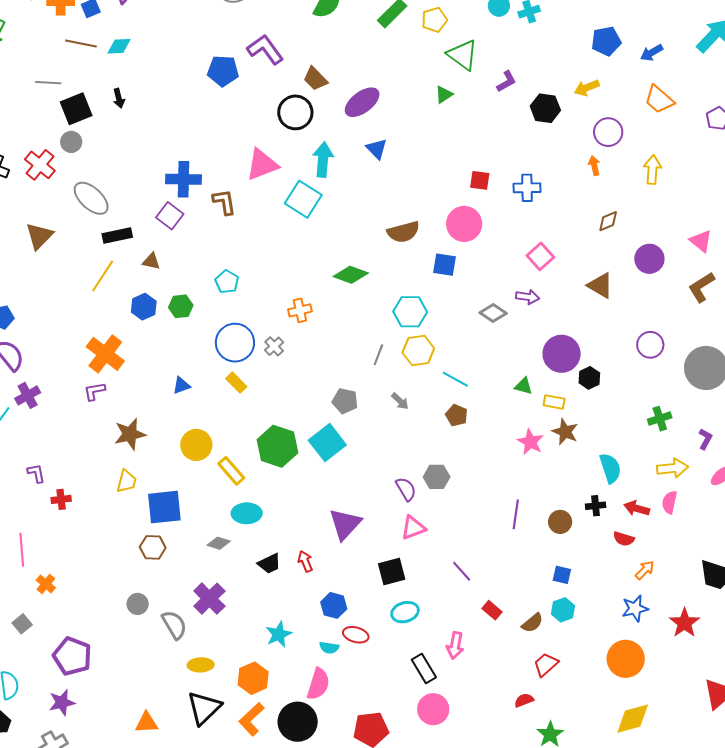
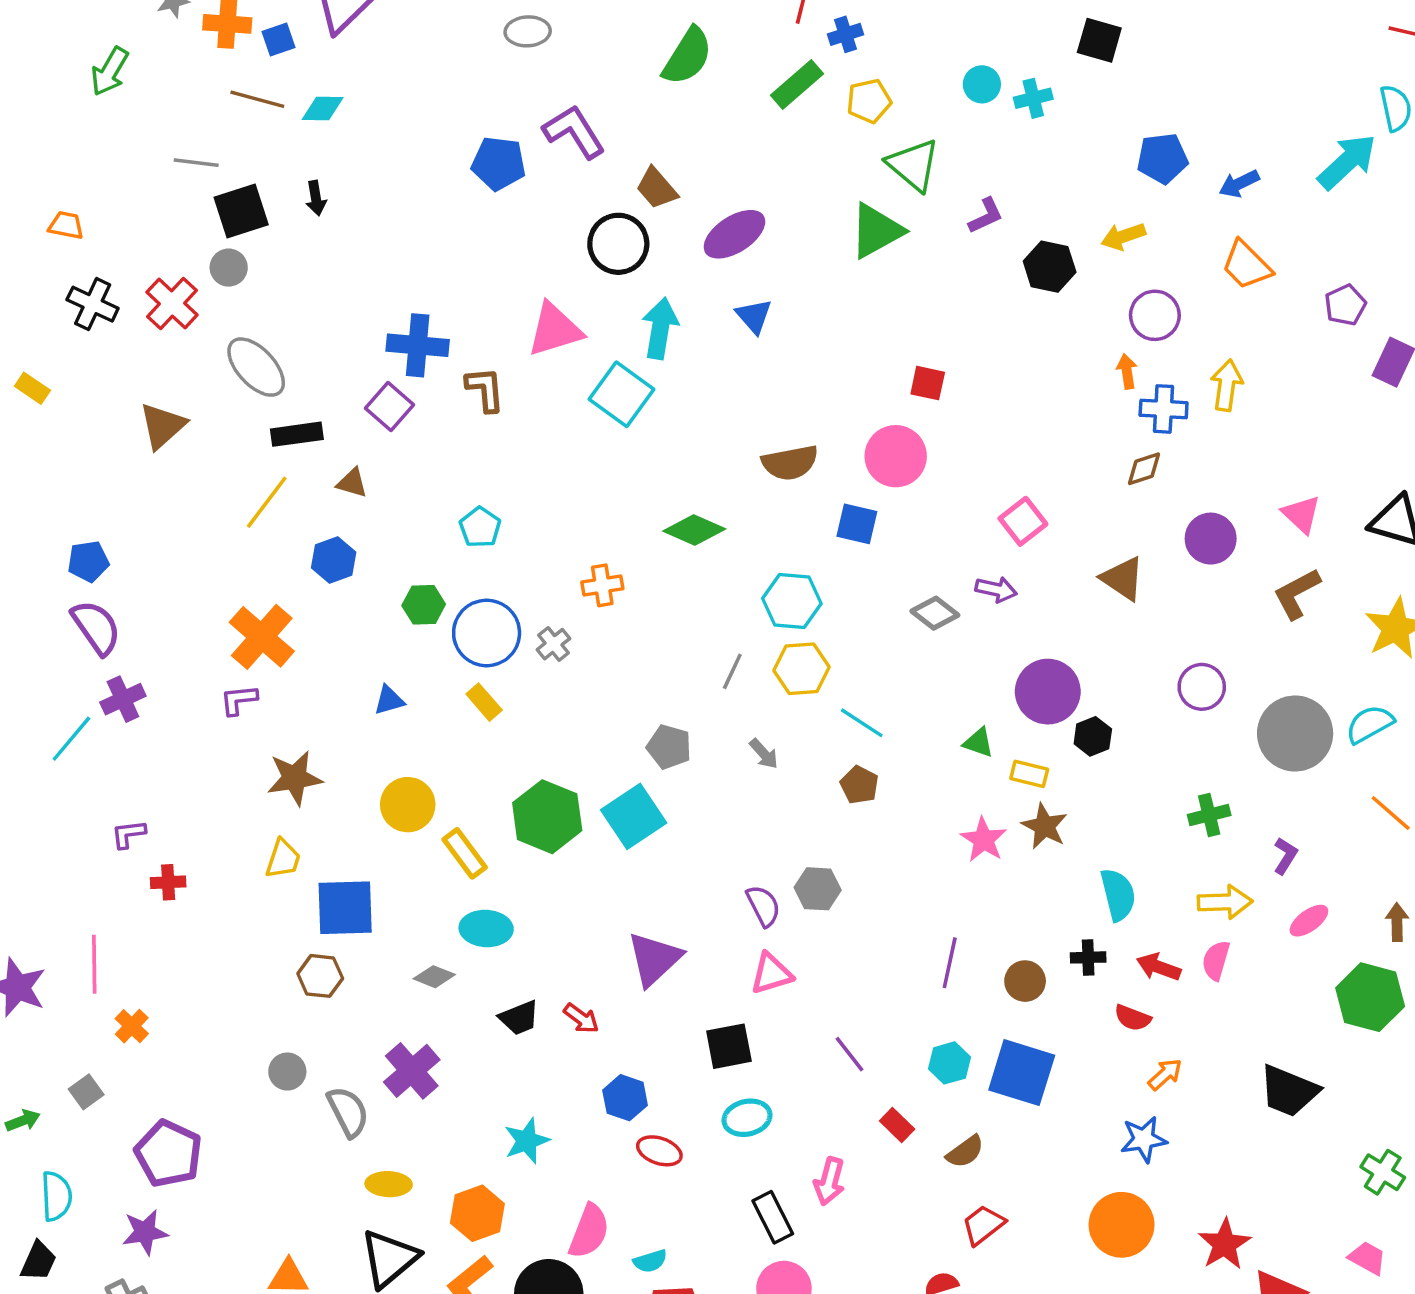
green triangle: (444, 95) -> (876, 231), size x1.8
blue cross: (527, 188) -> (1164, 409), moved
green hexagon: (181, 306) -> (424, 605), moved
purple L-shape: (36, 473) -> (128, 834), turned -90
red arrow: (305, 561) -> (581, 1018), turned 145
blue square: (562, 575) -> (1022, 1073), size x2.0
cyan hexagon: (563, 610) -> (949, 1063), moved
red star: (685, 623) -> (1224, 1244), moved
cyan semicircle: (329, 648) -> (650, 1261), moved, turned -30

